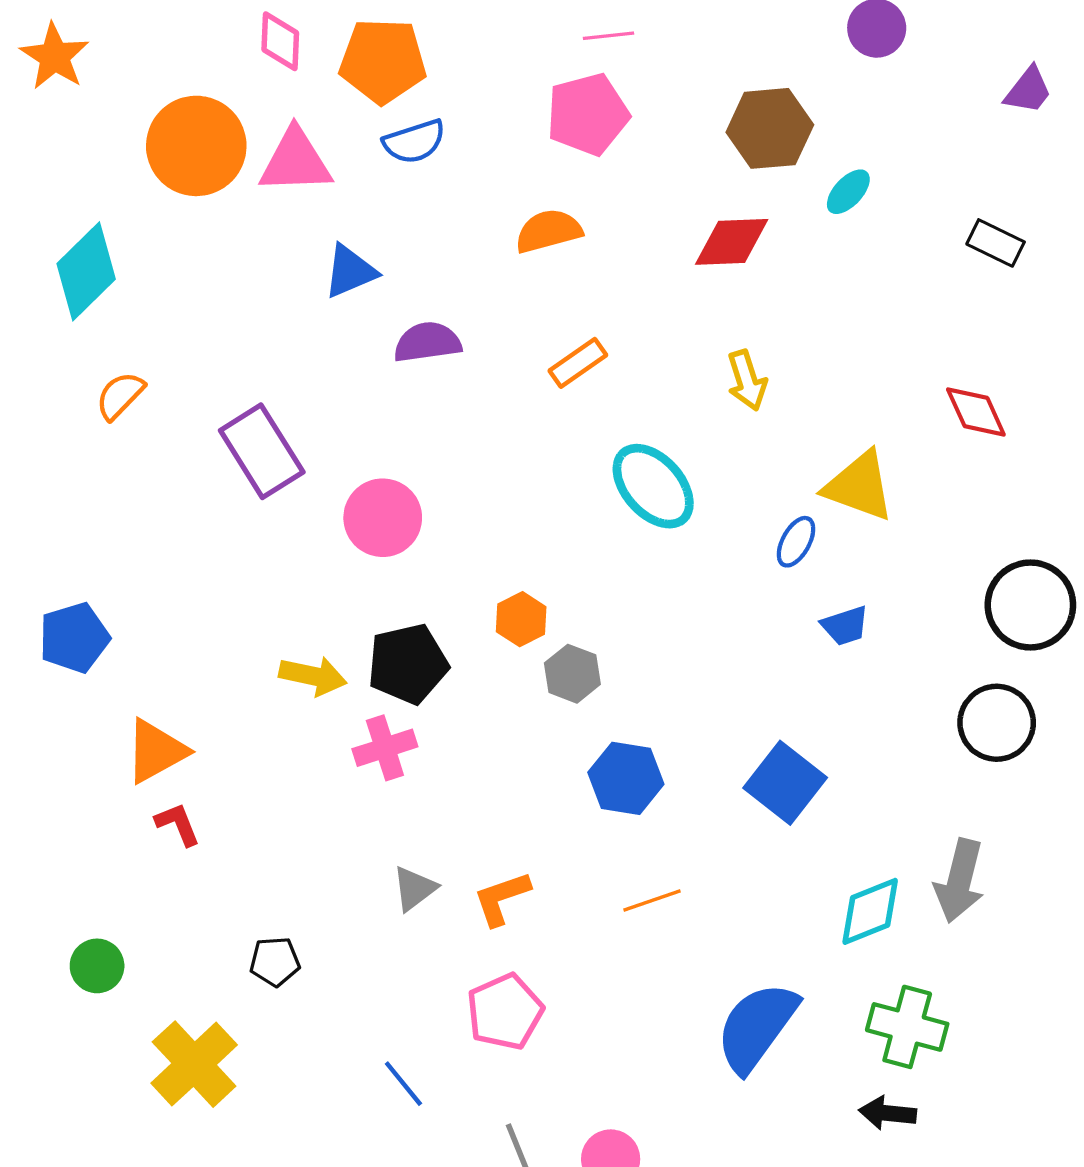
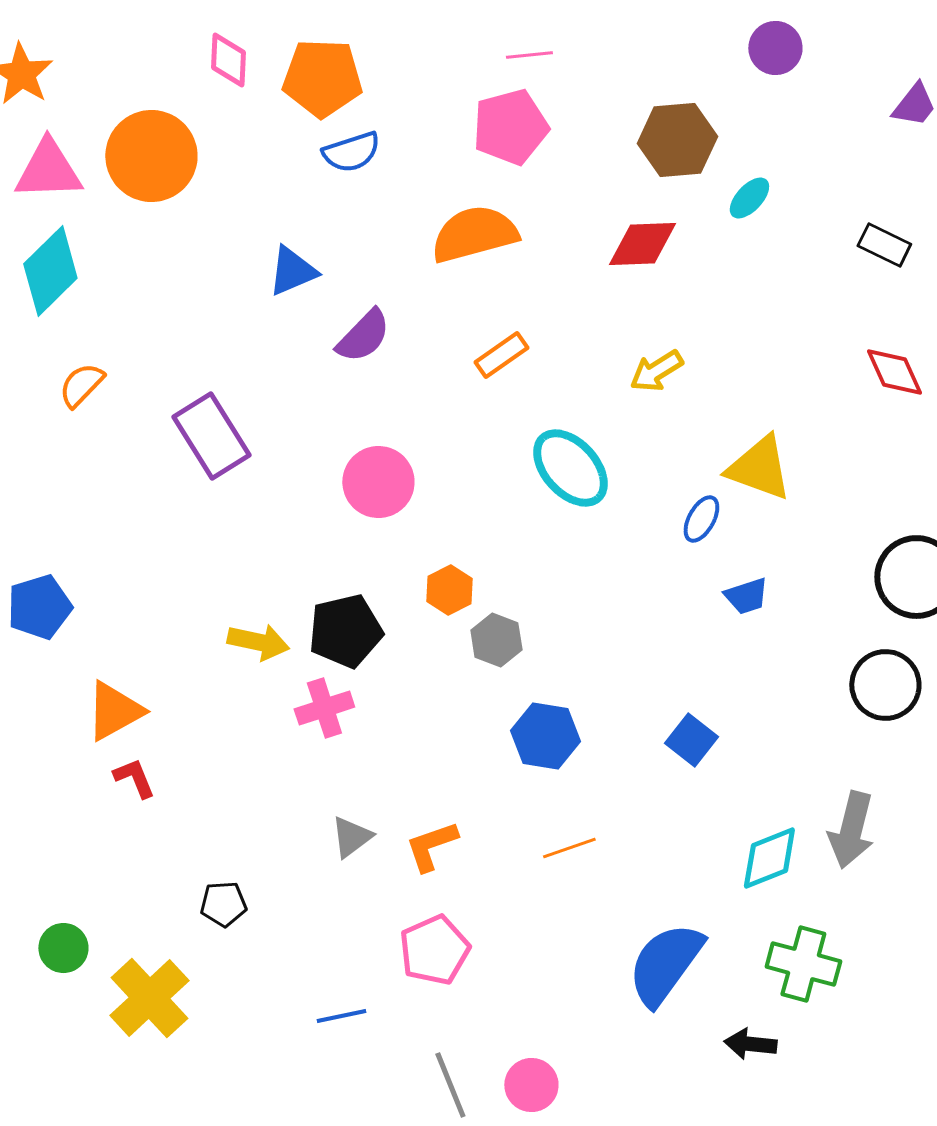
pink triangle: (295, 161) -> (48, 170), moved
orange semicircle: (548, 231) -> (474, 234), size x1.4
purple semicircle: (427, 342) -> (363, 336), turned 142
yellow arrow: (747, 380) -> (656, 371), turned 76
red diamond: (976, 412) -> (894, 372), moved
pink circle: (383, 518) -> (378, 482), moved
blue square: (785, 783) -> (691, 740), size x0.7
green circle: (97, 966) -> (63, 948), moved
blue line: (403, 1084) -> (341, 1016), turned -63
black arrow: (888, 1113) -> (750, 1044), moved

